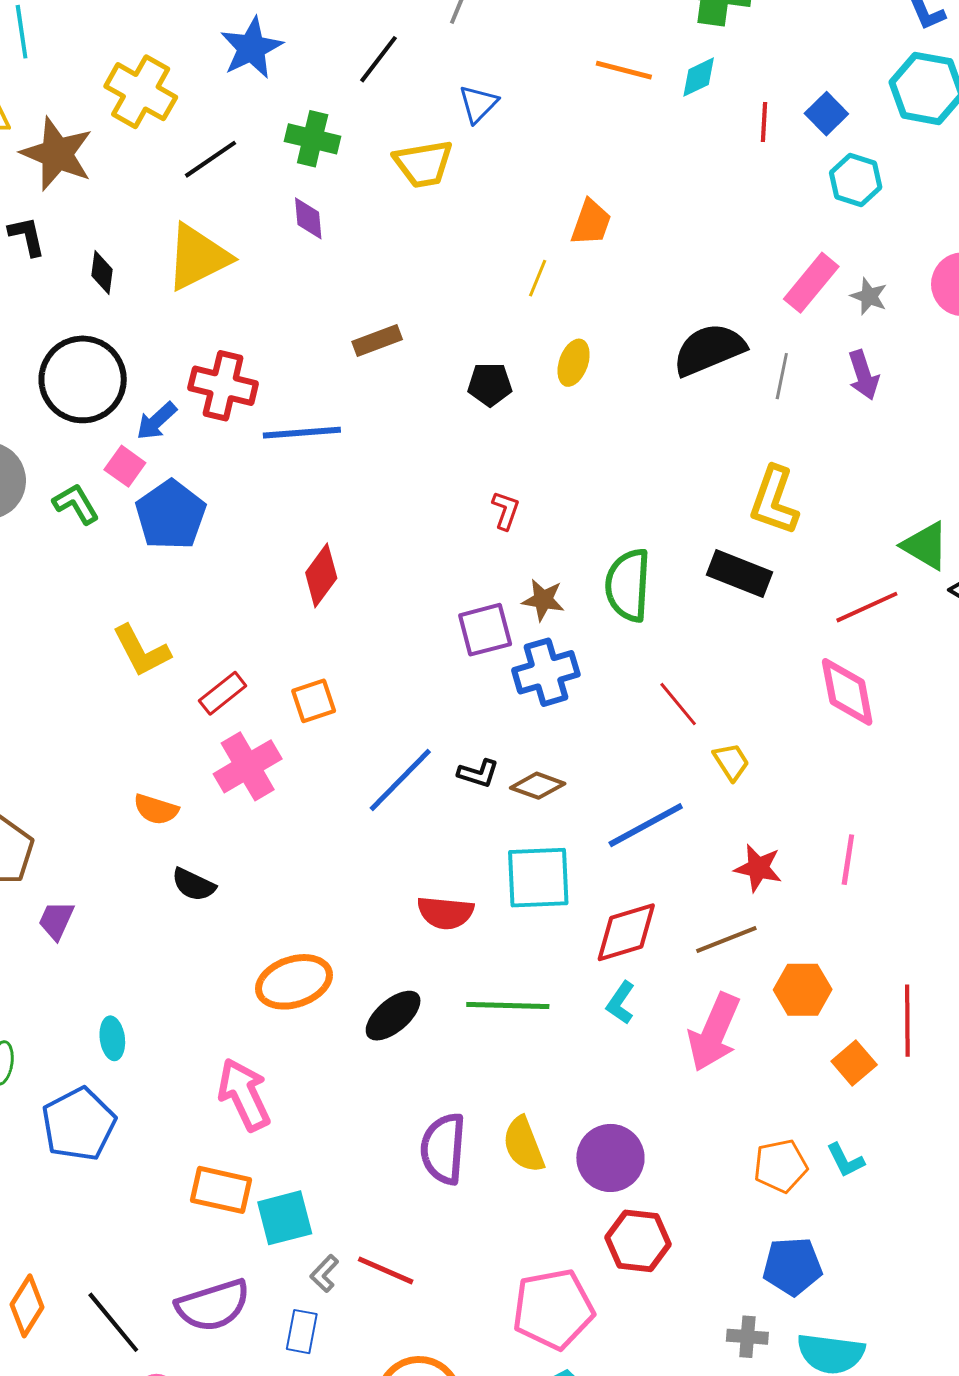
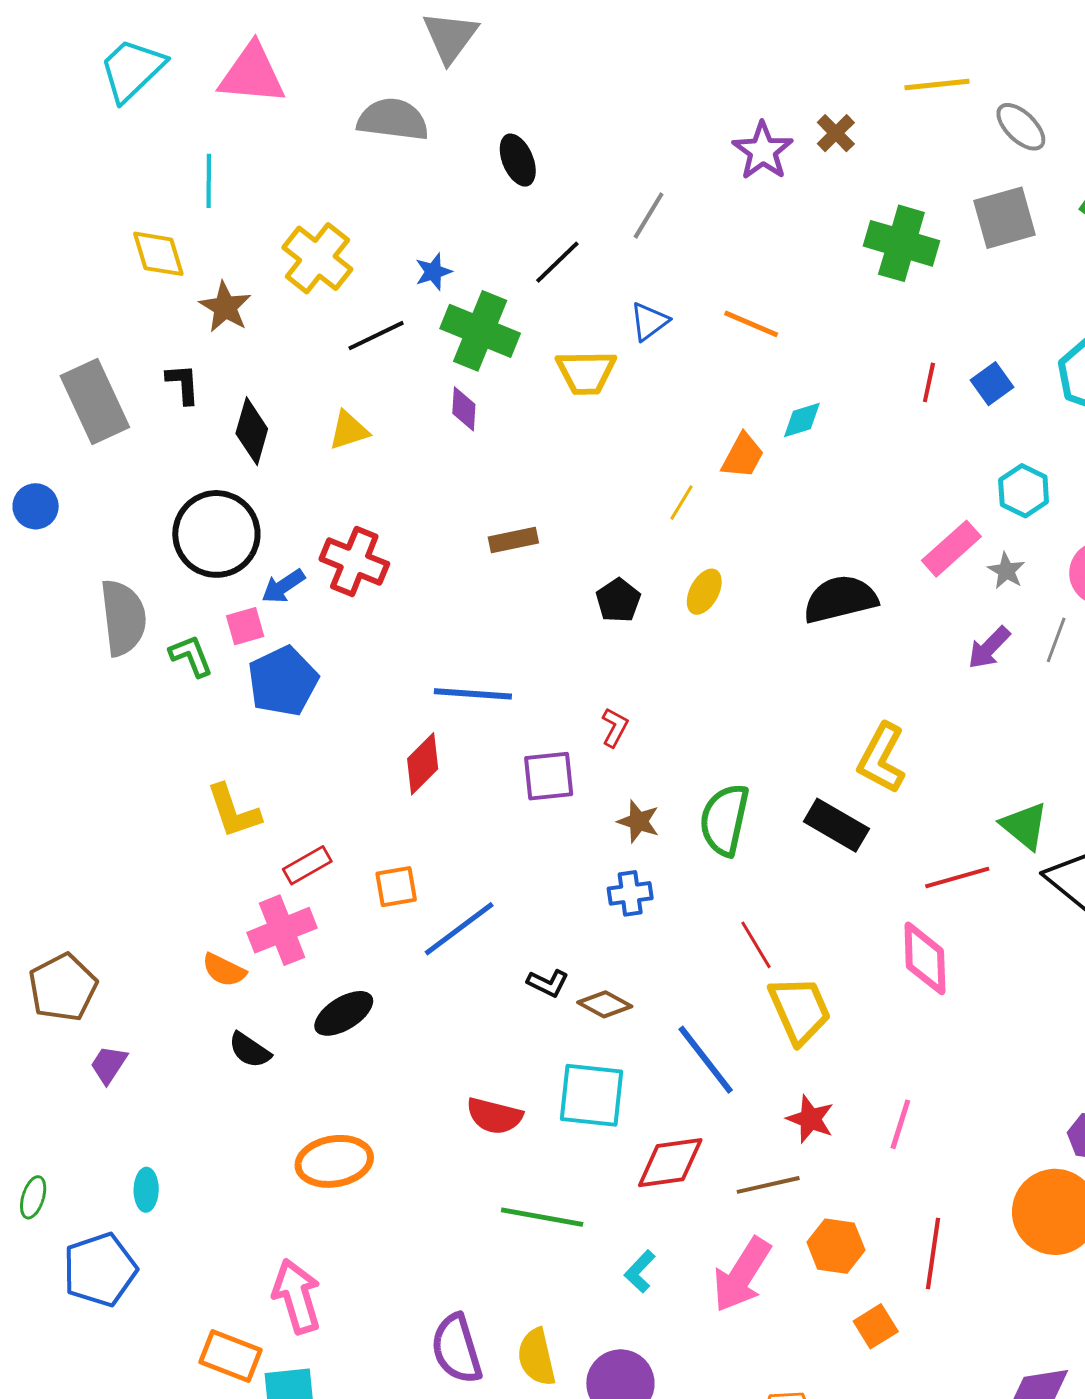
blue star: (251, 48) -> (433, 272), moved, size x0.6
orange line: (624, 70) -> (751, 324), moved
cyan diamond: (699, 77) -> (802, 420), moved
green cross: (313, 139) -> (480, 331), size x1.4
brown star: (57, 154) -> (225, 307), size x0.7
cyan hexagon: (856, 180) -> (1024, 491), moved
yellow triangle: (198, 257) -> (349, 430), size x0.6
black diamond: (102, 272) -> (252, 431), size x1.5
purple arrow: (864, 375) -> (989, 648), turned 54
gray line: (782, 376) -> (1056, 640), moved
black pentagon: (490, 384) -> (618, 600), turned 30
blue line: (302, 433) -> (473, 694), moved
pink square: (125, 466) -> (245, 626), turned 30
purple square: (485, 630) -> (549, 776), moved
blue cross: (546, 672) -> (630, 893), size x0.7
yellow trapezoid: (731, 762) -> (800, 1010), size x1.8
pink cross: (248, 766) -> (282, 930), moved
blue line: (400, 780) -> (459, 929), moved
blue line: (646, 825) -> (706, 1060), turned 72
cyan L-shape: (621, 1003) -> (640, 1271), moved
black ellipse: (393, 1016) -> (344, 1013), moved
red line: (907, 1021) -> (933, 1253), moved
pink arrow: (244, 1094) -> (297, 1296), moved
purple semicircle: (443, 1149) -> (457, 1349), turned -30

